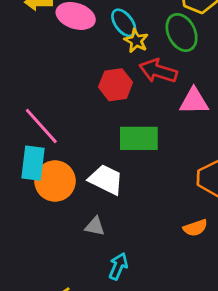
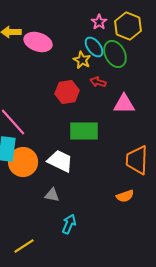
cyan ellipse: (124, 23) -> (94, 47), moved
red arrow: (158, 71) -> (98, 82), size x0.6

